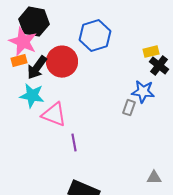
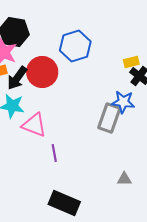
gray rectangle: (129, 108) -> (109, 118), size x1.8
gray triangle: (154, 178) -> (124, 179), moved

